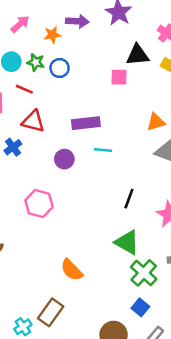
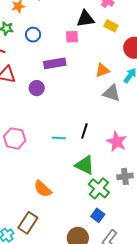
blue circle: (60, 68) -> (33, 35), moved
purple rectangle: (86, 123) -> (55, 63), moved
cyan line: (103, 150) -> (59, 138), moved
purple circle: (64, 159) -> (37, 88), moved

